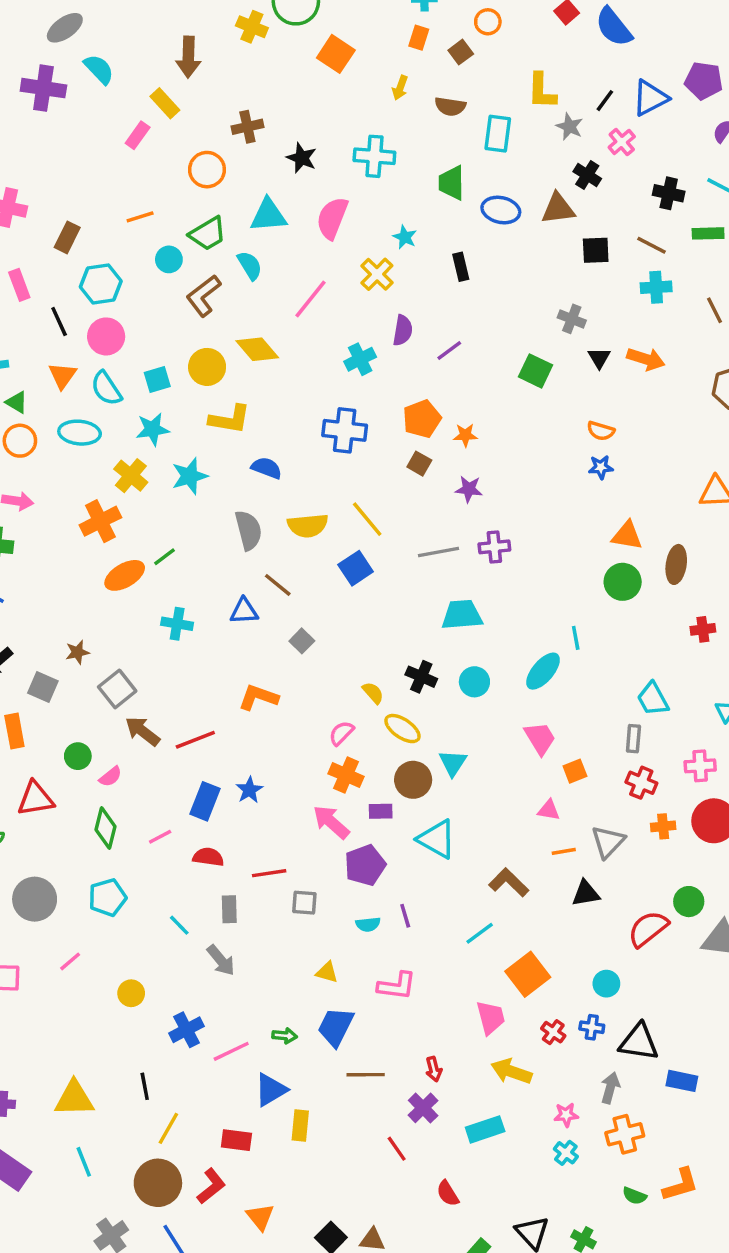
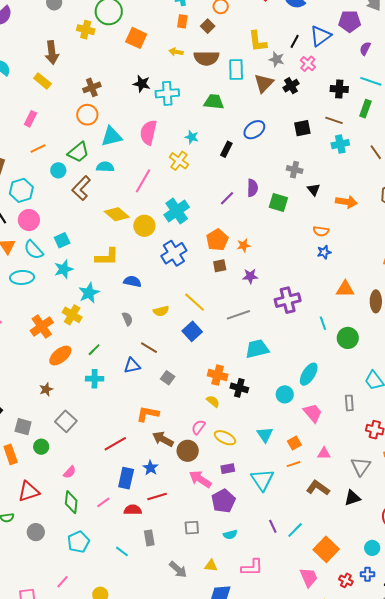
yellow arrow: (400, 88) -> (176, 52), turned 88
brown semicircle: (450, 106) -> (206, 58), size x1.4
pink rectangle: (138, 135) -> (30, 119), moved
black star: (302, 158) -> (142, 84), moved
orange circle: (207, 170) -> (87, 115), moved
black cross: (587, 175) -> (291, 86), turned 35
green trapezoid: (452, 183) -> (214, 102), turned 105
brown triangle: (558, 209) -> (264, 83), moved, turned -30
blue ellipse: (501, 210) -> (254, 130), moved, turned -40
green rectangle: (708, 233) -> (365, 109), turned -60
cyan semicircle: (250, 265) -> (105, 167), turned -48
black rectangle: (461, 267) -> (226, 149), turned 49
purple semicircle: (403, 330) -> (253, 188), moved
cyan cross: (360, 359) -> (177, 211), size x1.4
orange arrow: (646, 359) -> (346, 202), moved
yellow circle: (207, 367) -> (144, 226), moved
blue cross: (345, 430) -> (174, 253), turned -30
brown square: (419, 464) -> (220, 266), turned -32
yellow cross: (131, 476) -> (72, 315), moved
yellow semicircle: (308, 526) -> (161, 311), size x0.7
gray semicircle: (248, 530) -> (127, 319), size x0.6
purple cross: (494, 547) -> (288, 300), moved, size x1.4
green line: (165, 557) -> (94, 350), moved
green circle: (623, 582) -> (348, 338), moved
cyan line: (576, 638) -> (323, 323), moved
brown star: (77, 652) -> (46, 389), moved
cyan circle: (474, 682) -> (285, 394), moved
yellow ellipse: (402, 729) -> (225, 438), moved
brown arrow: (143, 731) -> (163, 439), moved
gray rectangle: (633, 739) -> (349, 403), moved
green circle: (78, 756) -> (41, 447), moved
orange square: (575, 771) -> (294, 443), moved
orange cross: (346, 775) -> (218, 375), moved
brown circle: (413, 780) -> (188, 451), moved
cyan triangle: (437, 839) -> (262, 480), turned 35
orange line: (564, 851) -> (293, 464), moved
red line: (269, 873) -> (157, 496), moved
brown L-shape: (509, 882) -> (318, 488), moved
gray circle: (35, 899) -> (36, 532), moved, size x0.7
purple line: (405, 916) -> (273, 526), moved
gray arrow: (221, 960) -> (178, 569), moved

